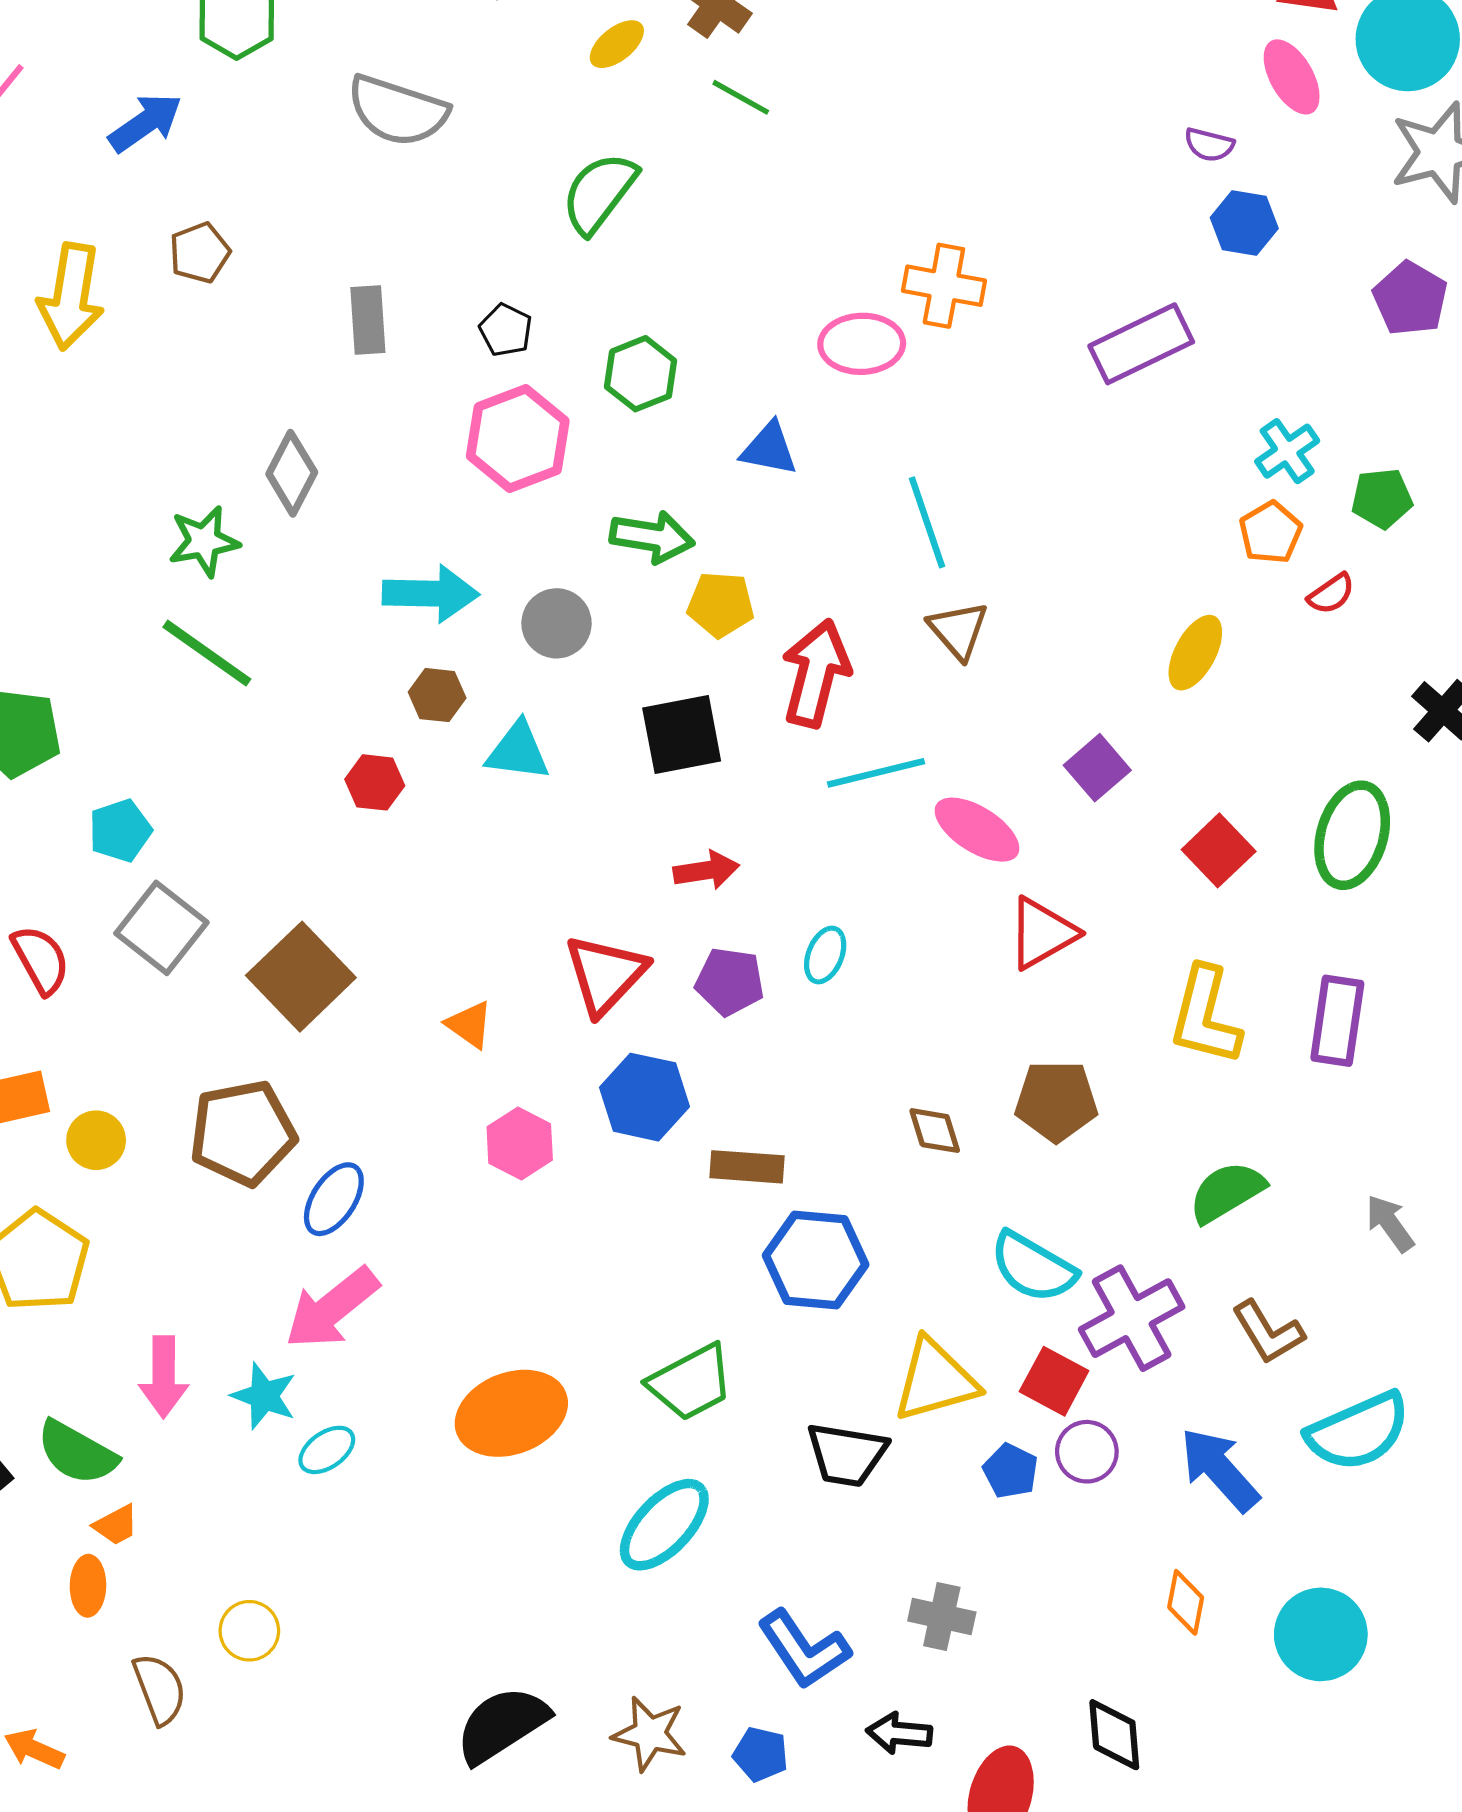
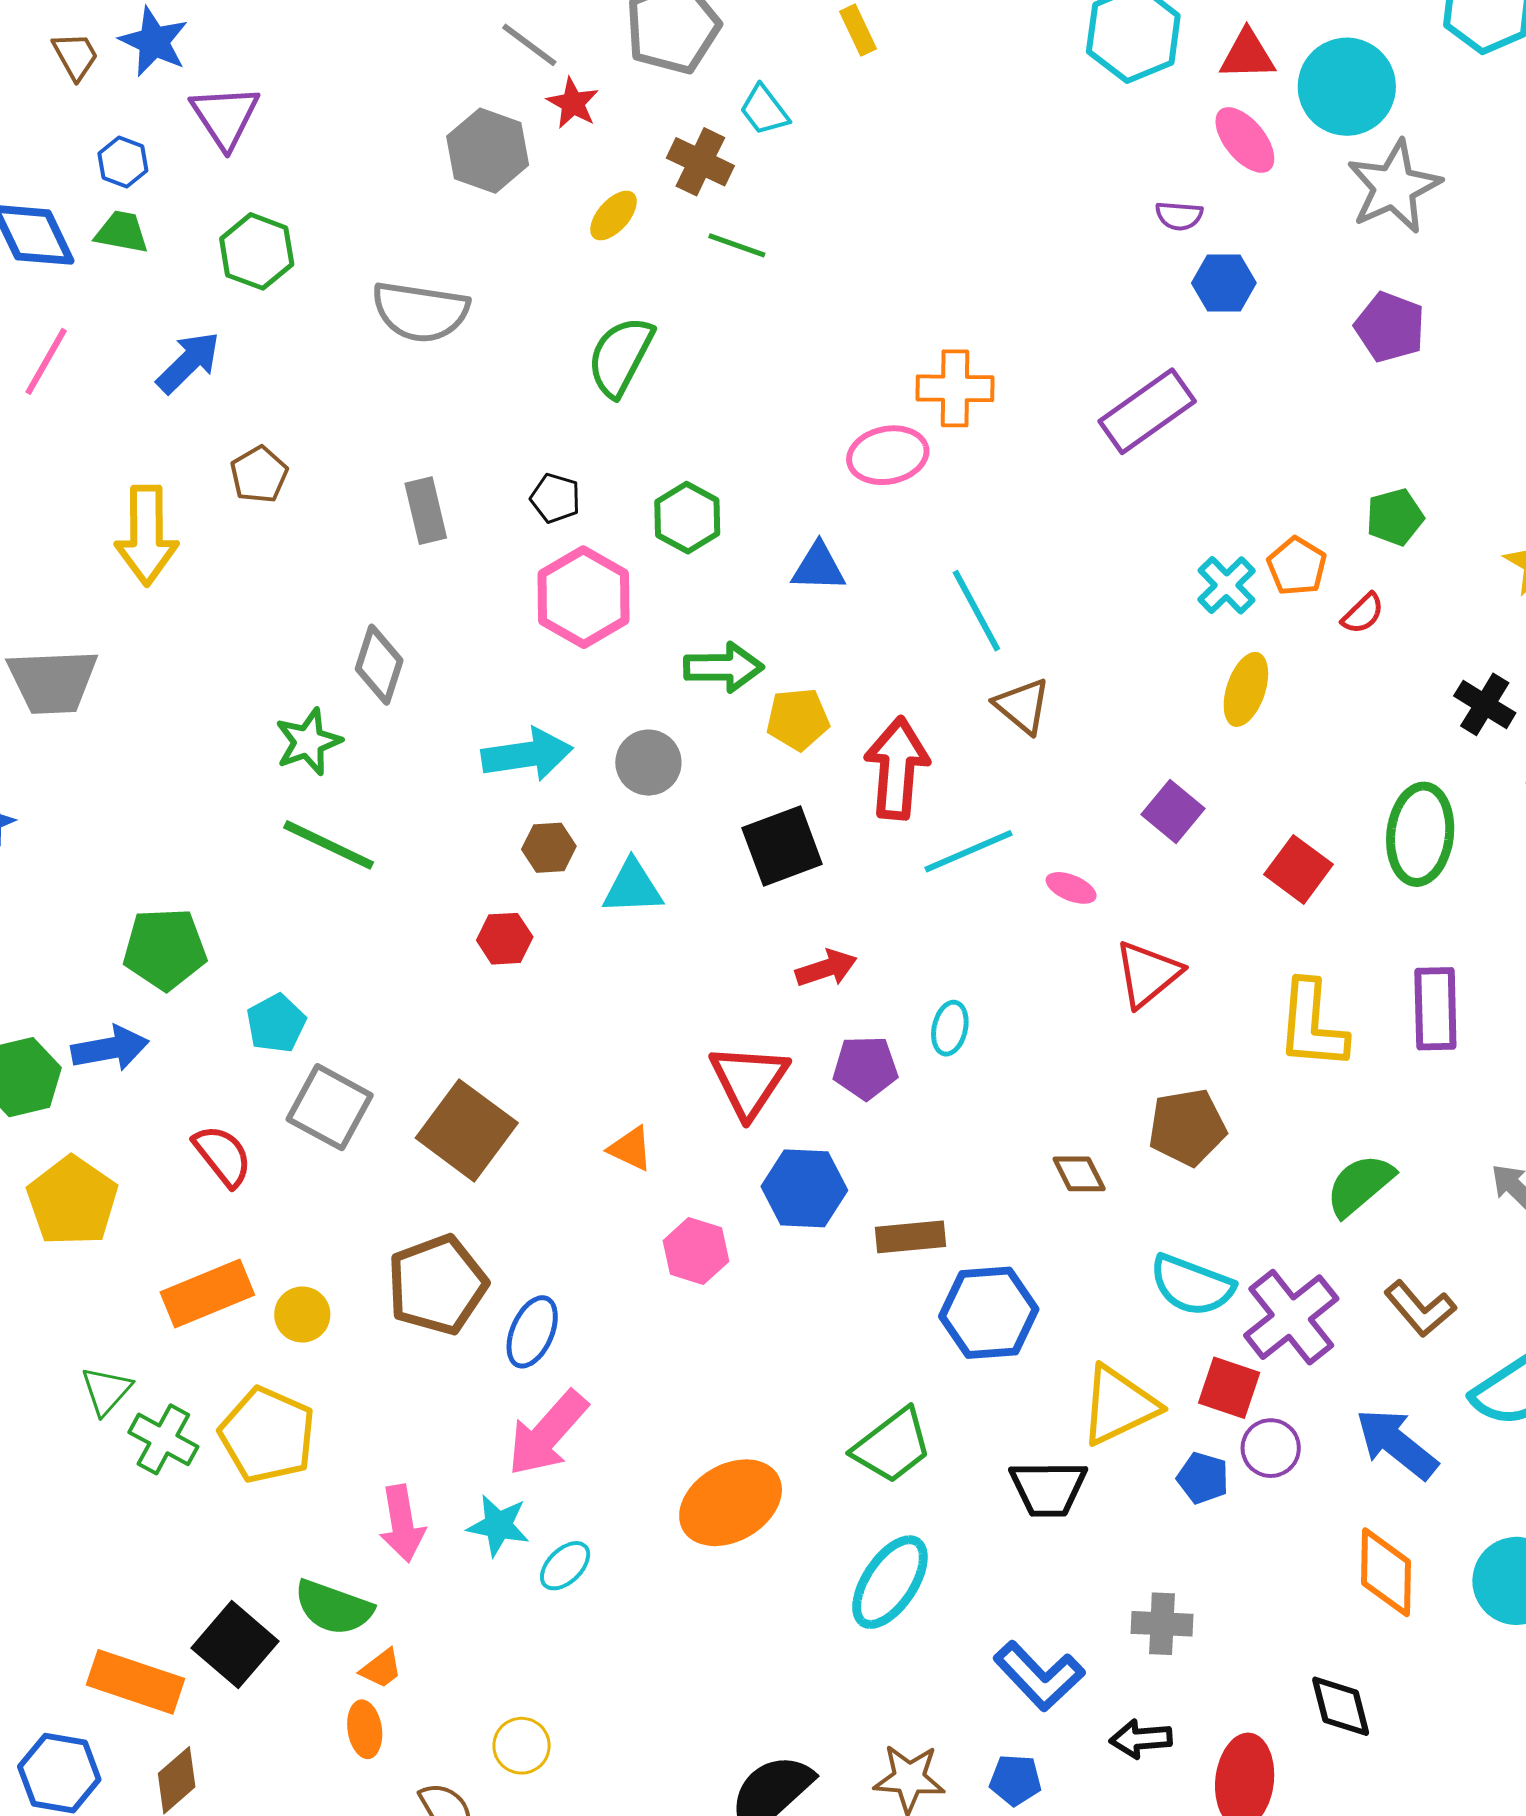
cyan cross: (1287, 451) -> (1227, 585), moved
pink ellipse: (977, 830) -> (1071, 888), size x0.6
orange diamond: (1186, 1602) -> (1386, 1572), size x1.5

